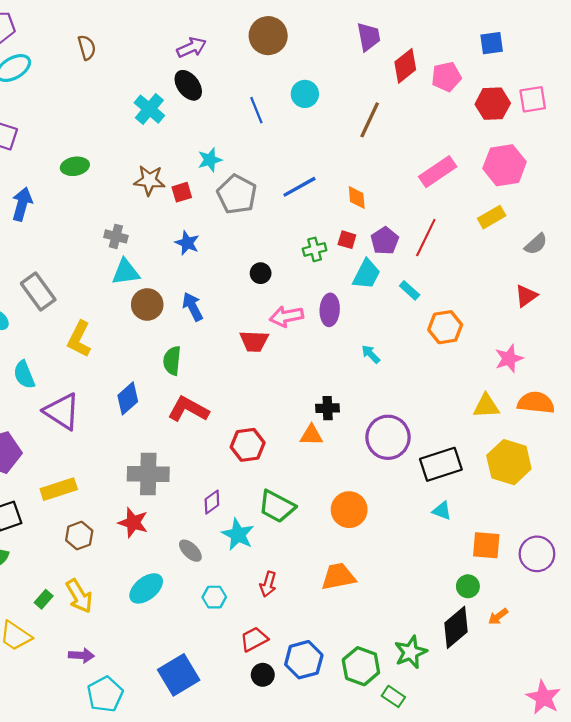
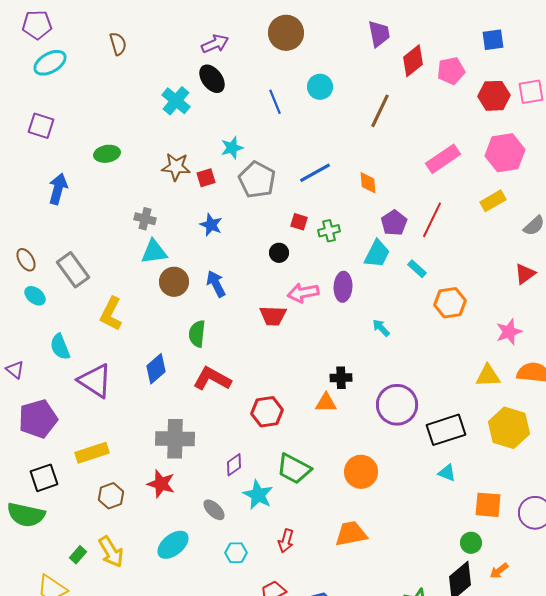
red square: (347, 240) -> (299, 222), moved

